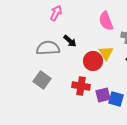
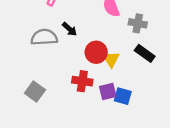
yellow triangle: (106, 53) -> (111, 59), moved
gray square: (42, 80) -> (35, 92), moved

